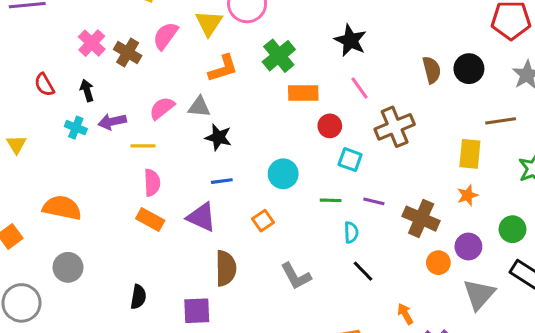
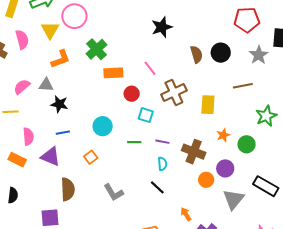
pink semicircle: (165, 36) -> (22, 40), turned 132
black star: (350, 40) -> (162, 27), moved, turned 30
yellow rectangle: (470, 154) -> (208, 105), moved
pink semicircle: (152, 183) -> (28, 136), moved
green circle: (512, 229) -> (247, 144), moved
cyan semicircle: (351, 232) -> (162, 164), moved
black semicircle: (138, 297) -> (13, 195), moved

